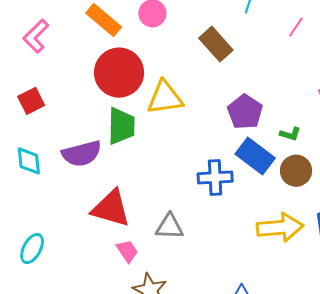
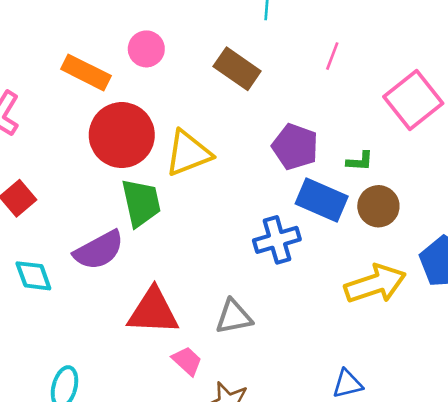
pink line: (296, 27) -> (332, 56), moved

